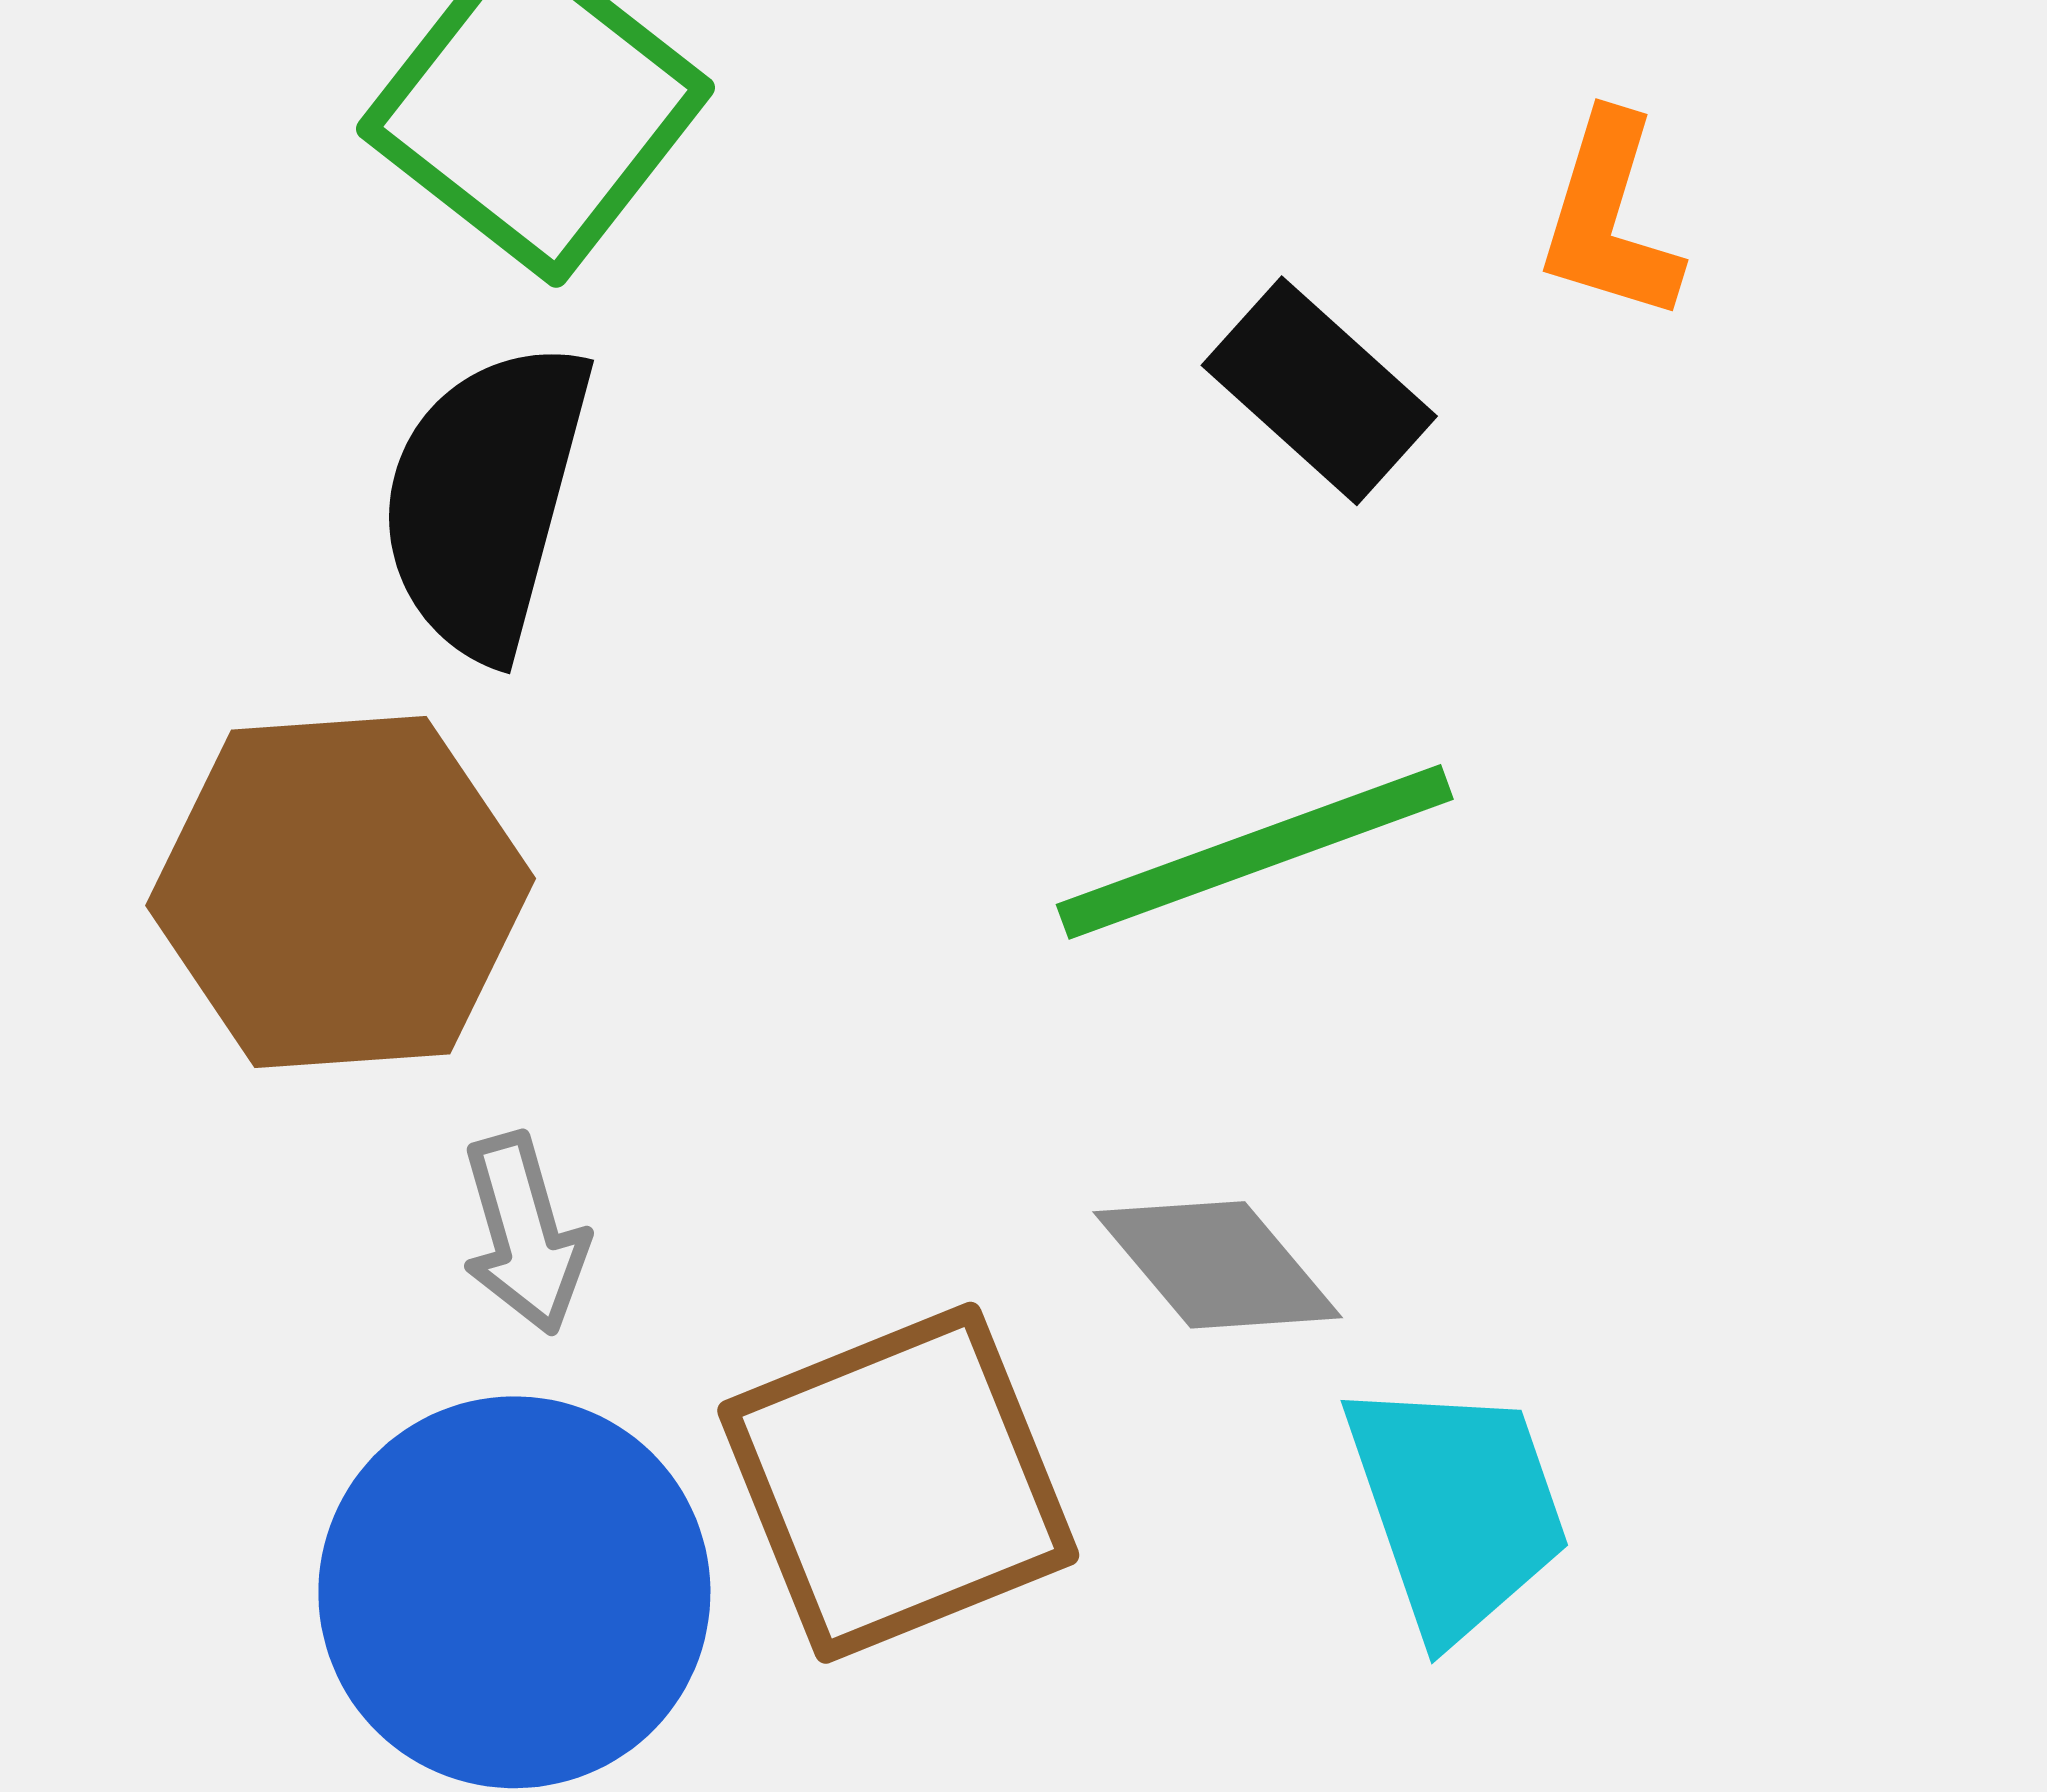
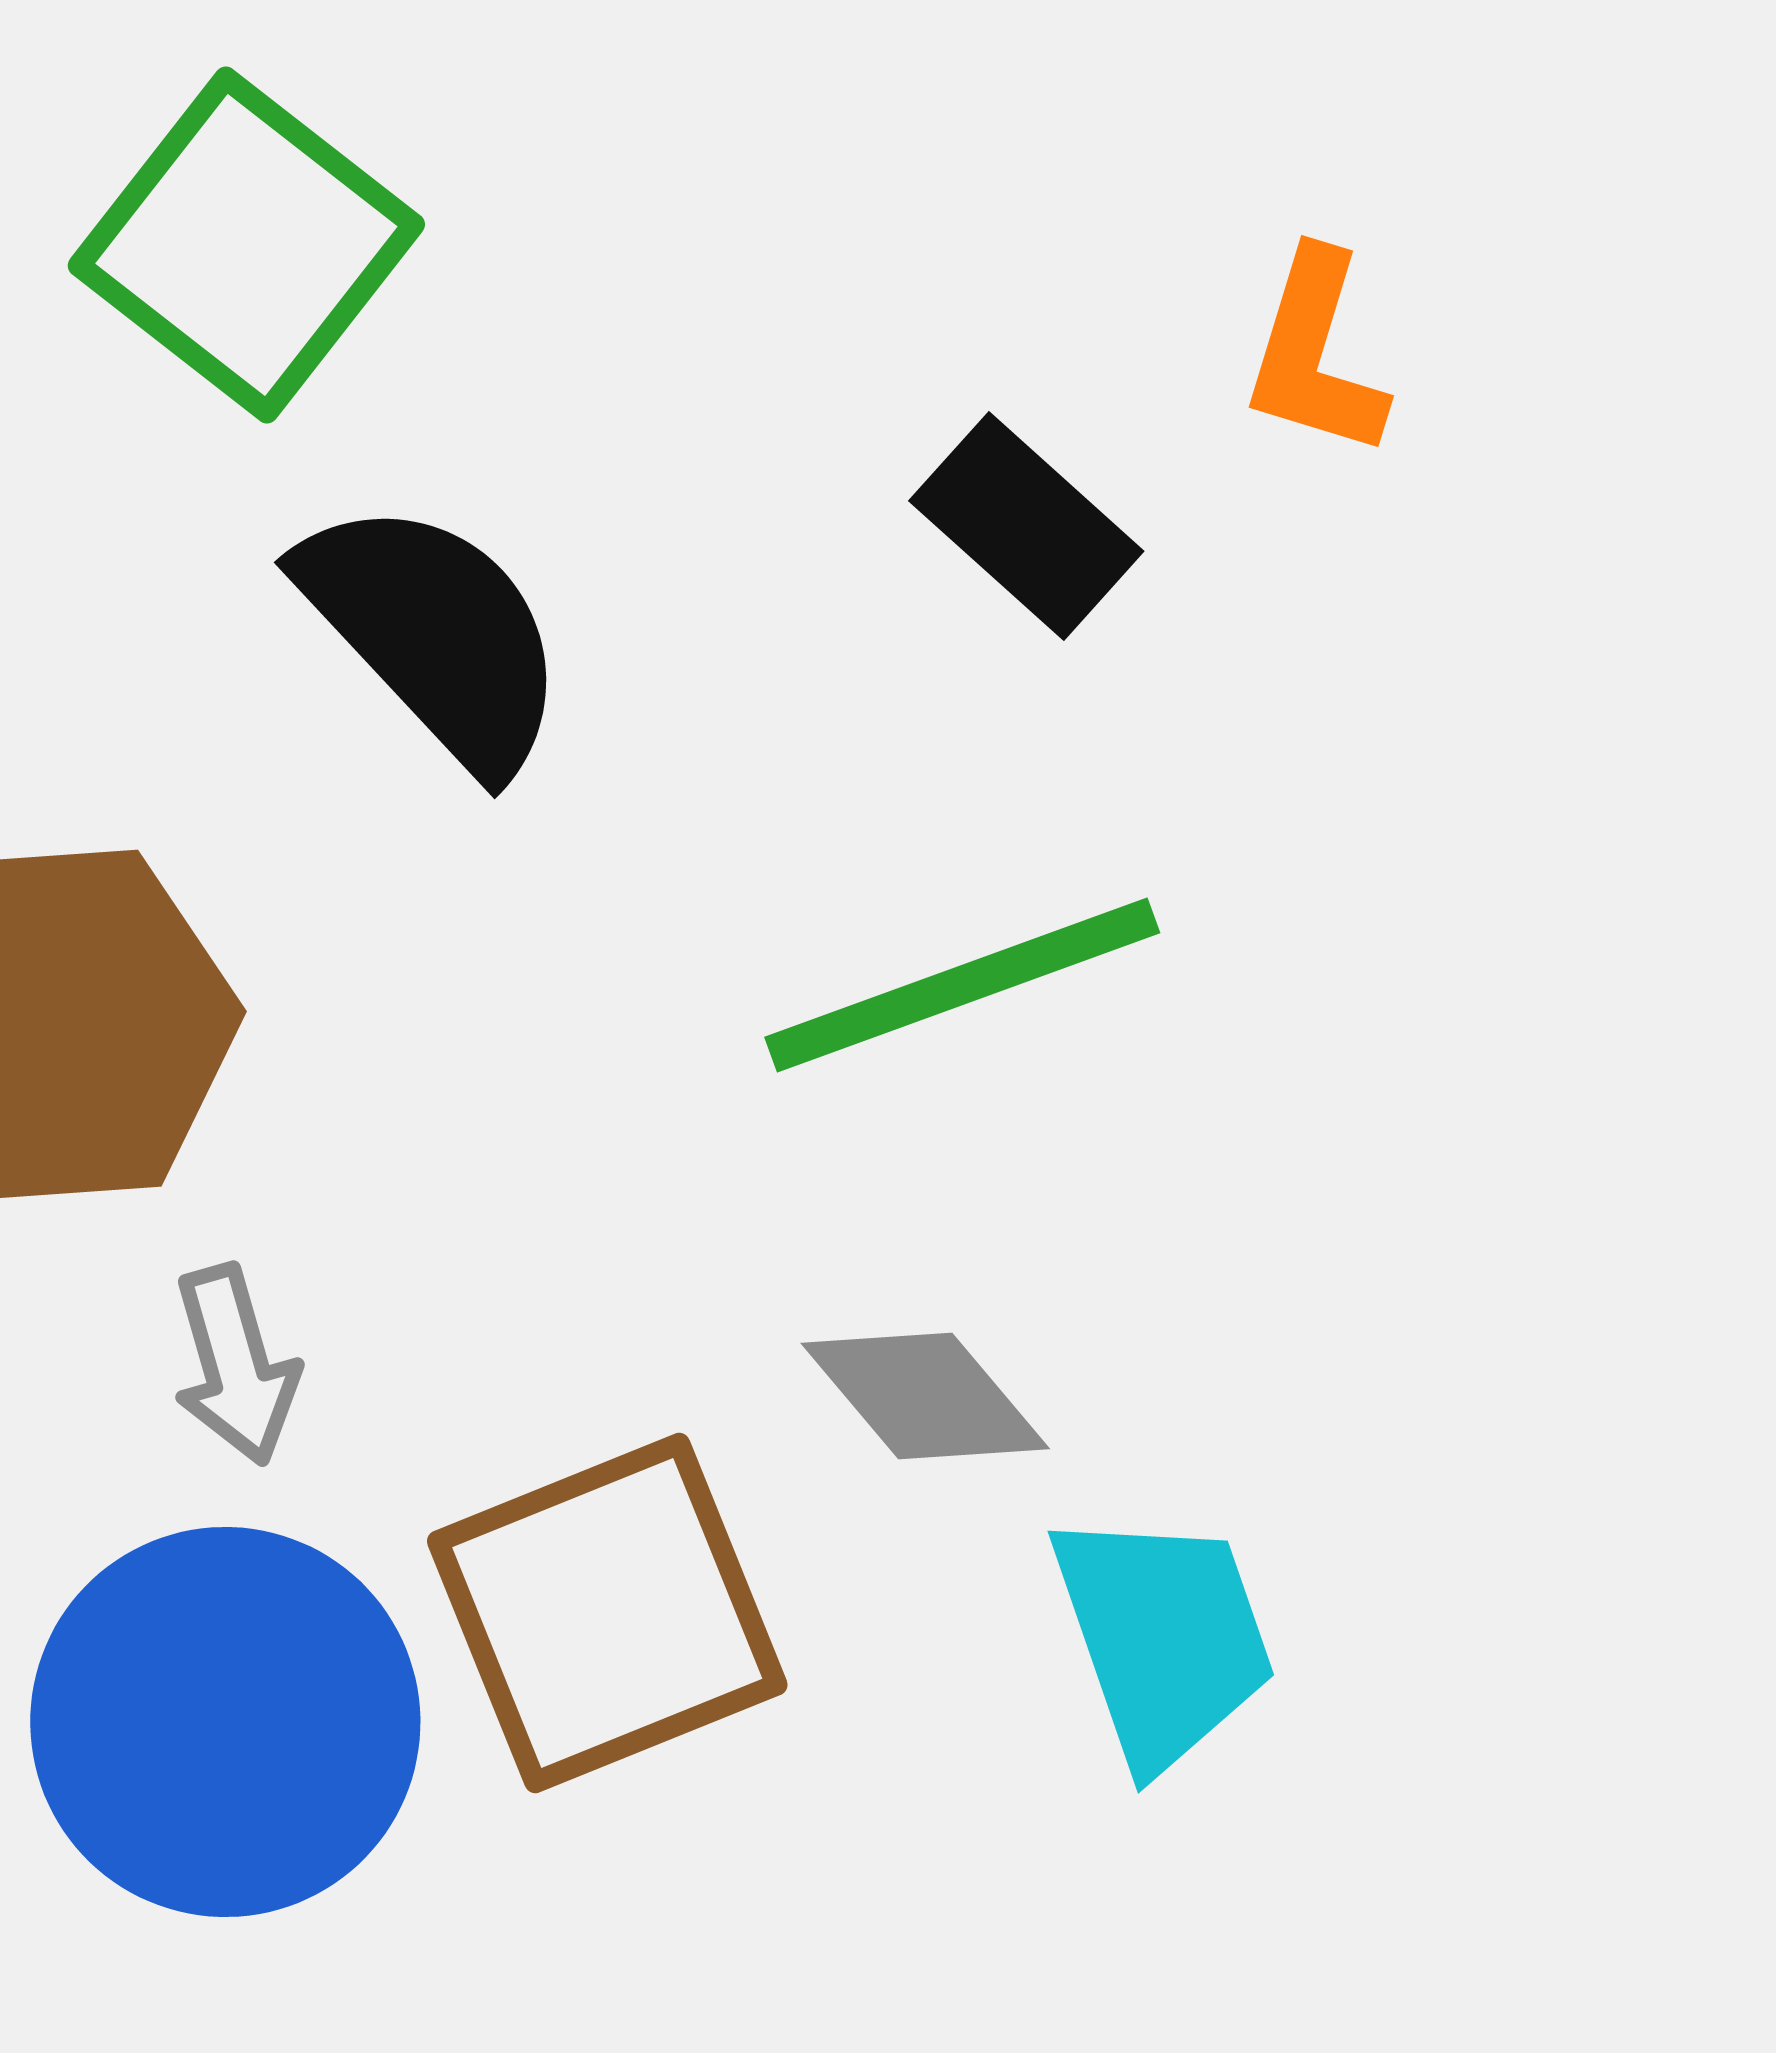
black semicircle: (485, 499) -> (434, 634), moved, turned 122

